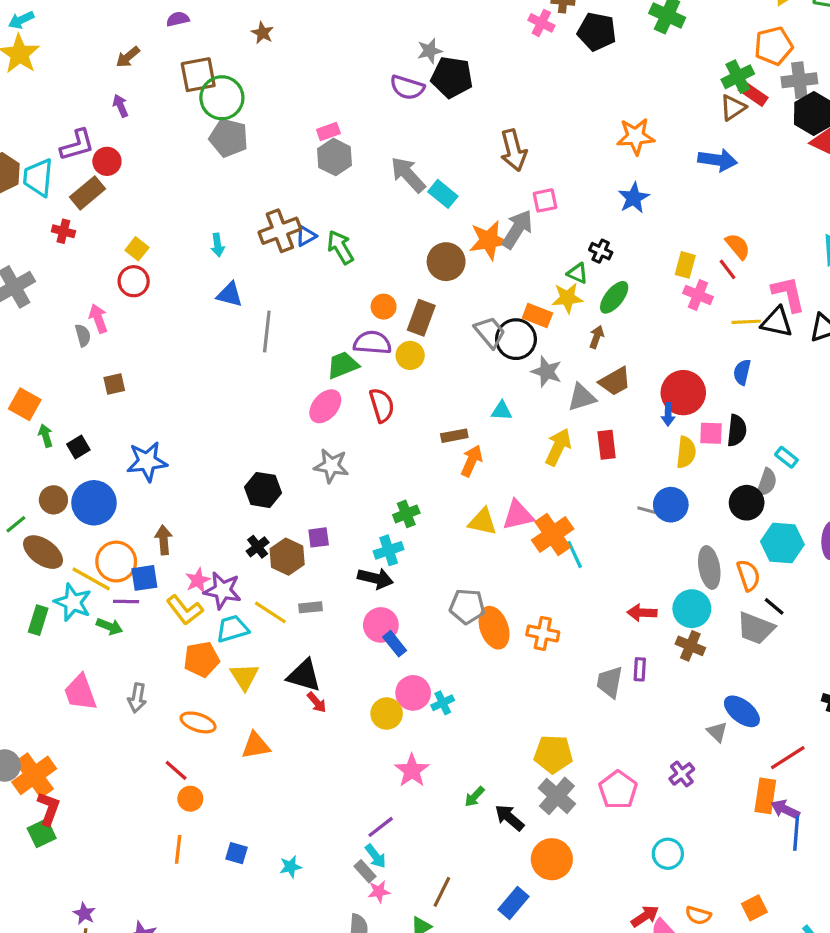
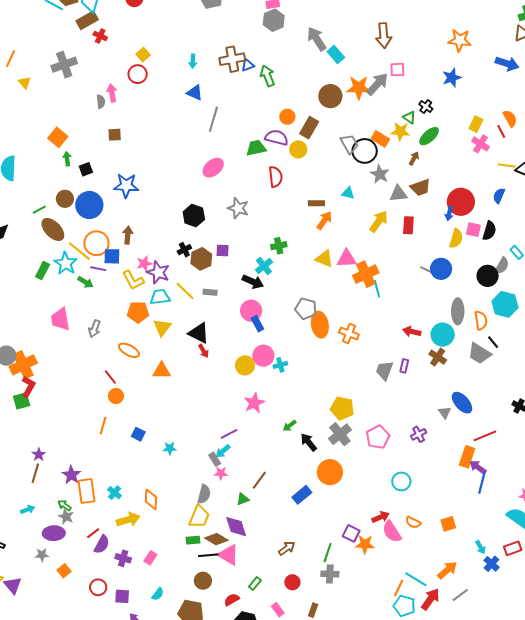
brown rectangle: (87, 193) -> (87, 20), moved
pink ellipse: (325, 406) -> (213, 168), moved
cyan cross: (389, 550) -> (264, 266), turned -30
cyan arrow: (376, 856) -> (223, 451), turned 77

